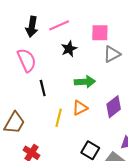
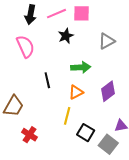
pink square: (100, 33) -> (82, 13), moved
black line: (43, 88) -> (47, 80), moved
yellow line: (59, 118) -> (67, 116), moved

